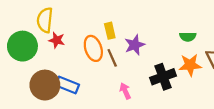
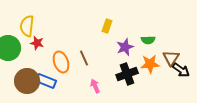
yellow rectangle: (110, 31) -> (107, 26), moved, turned 32
purple star: (135, 45) -> (125, 47), moved
orange ellipse: (93, 48) -> (61, 62), moved

